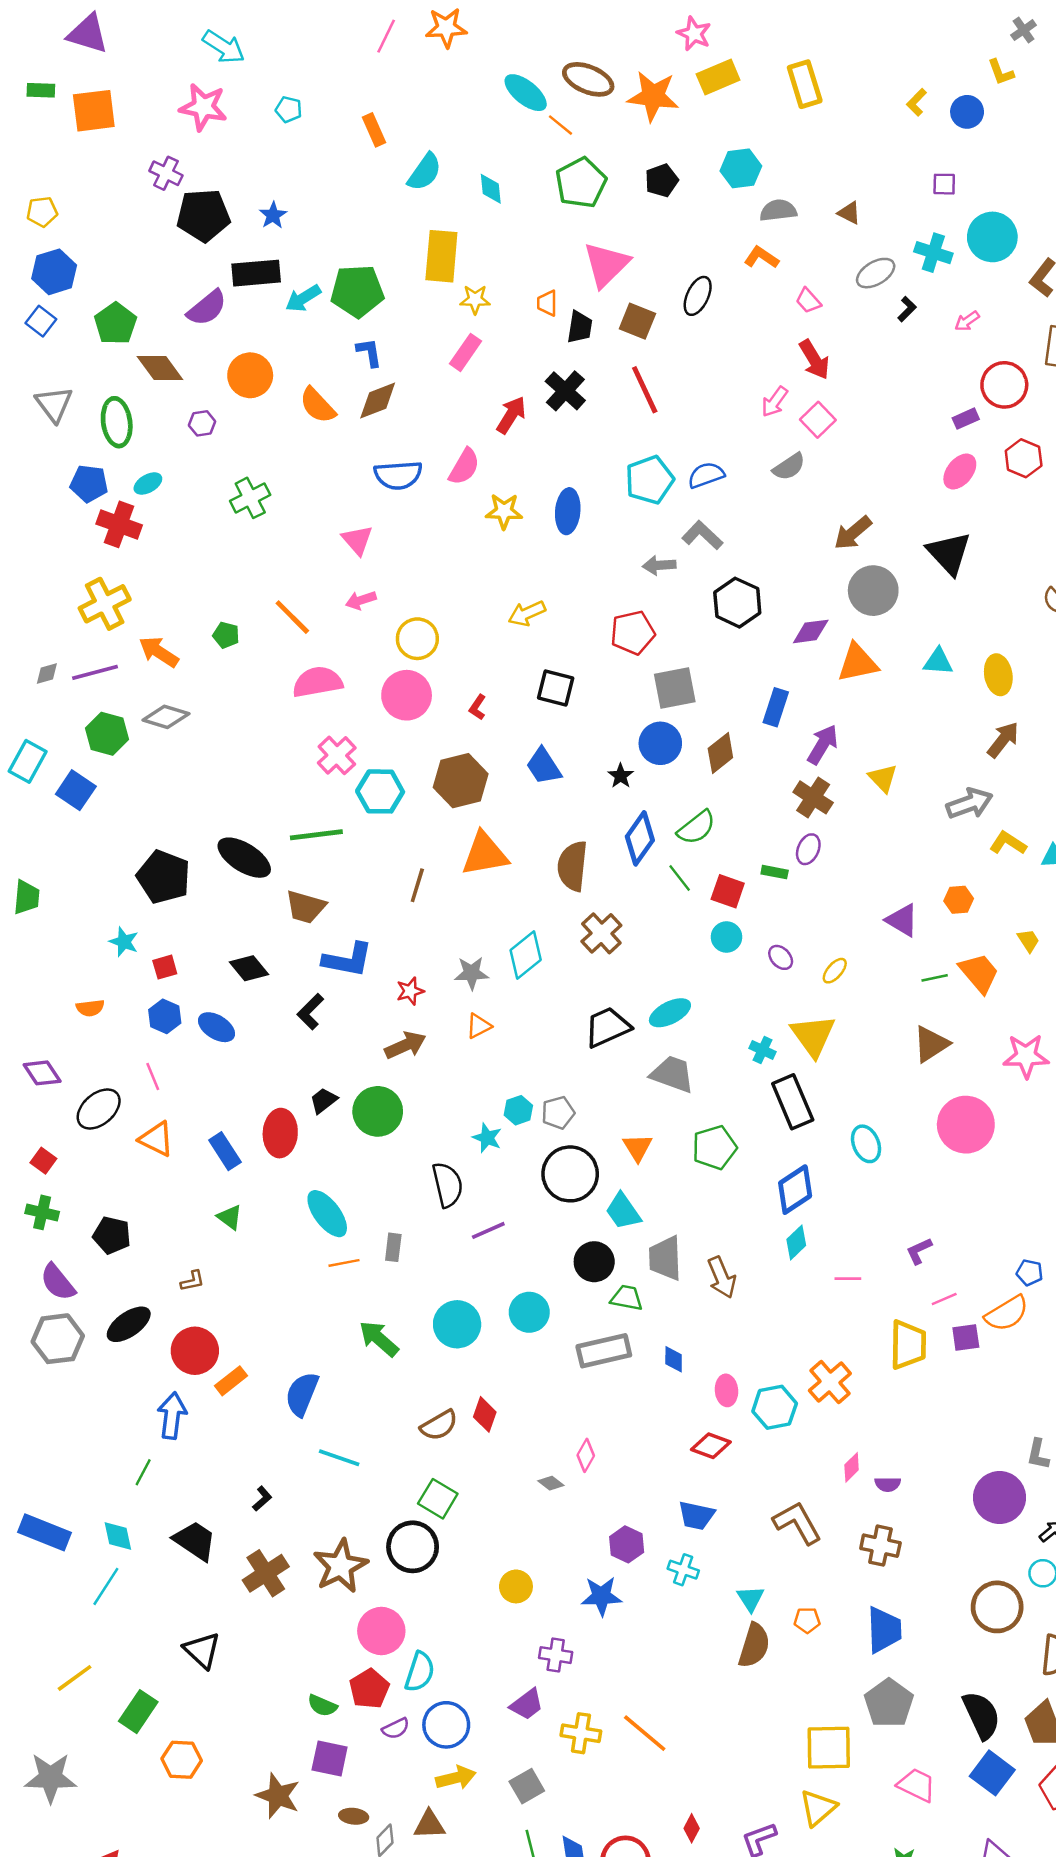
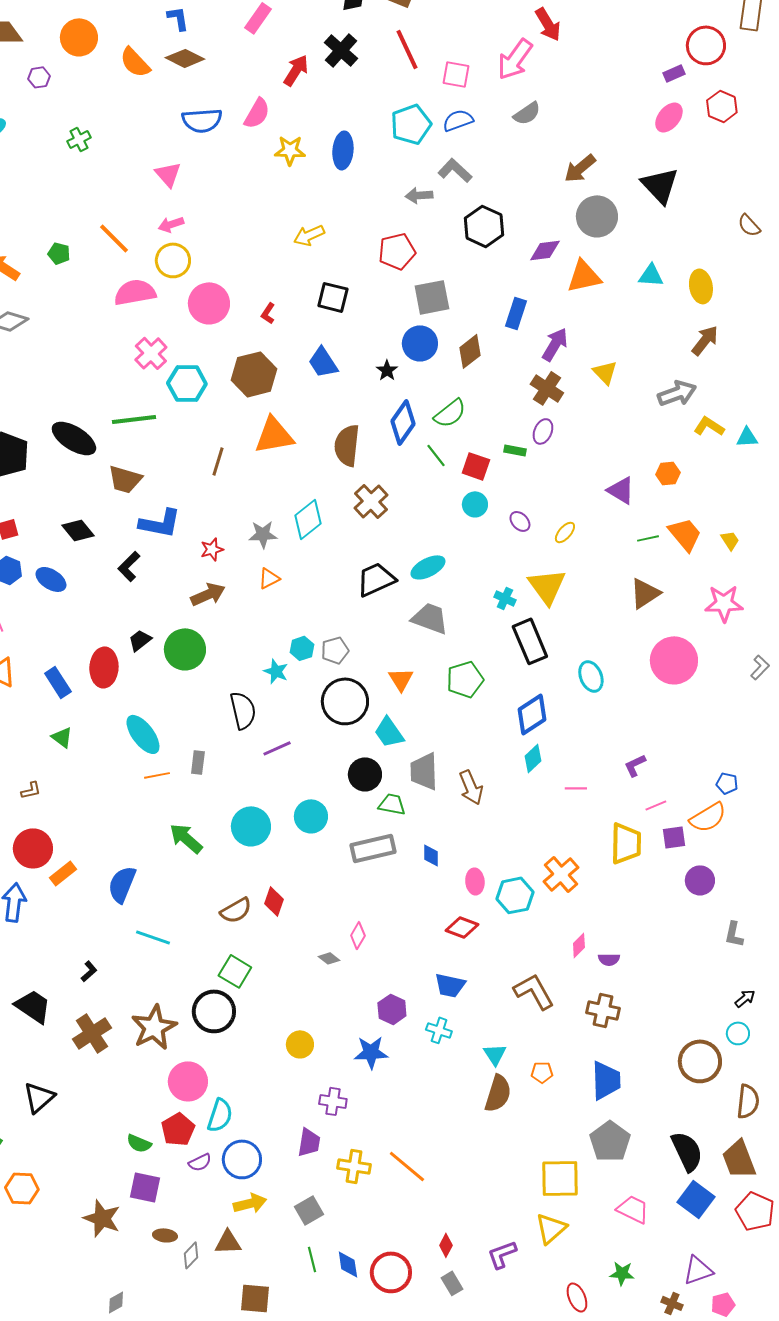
brown diamond: (378, 401) -> (185, 58), turned 48
pink arrow: (775, 402) -> (515, 59), size x1.6
pink square: (818, 420) -> (456, 74), moved, turned -36
green cross: (250, 498) -> (79, 139), size x0.7
yellow circle: (417, 639) -> (173, 260), moved
yellow trapezoid: (1028, 941) -> (730, 540), moved
purple circle: (1000, 1497) -> (700, 880), moved, size x0.7
black triangle: (202, 1650) -> (39, 1097), turned 36
purple trapezoid: (527, 1704) -> (309, 1142), turned -44

